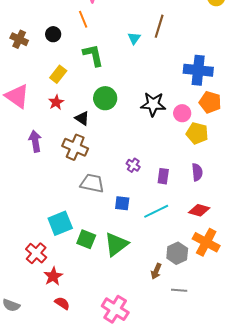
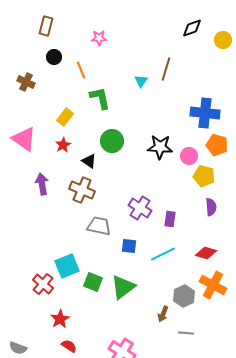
orange line: (83, 19) -> (81, 70), moved
black circle: (53, 34) -> (54, 57), moved
purple cross: (133, 165) -> (140, 208), size x1.6
purple semicircle: (197, 172) -> (211, 207), moved
red cross: (36, 253) -> (43, 284), moved

